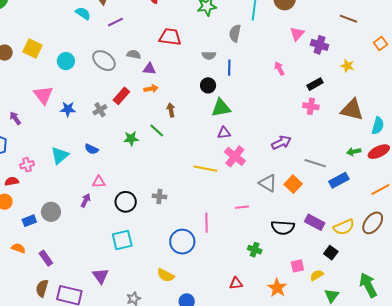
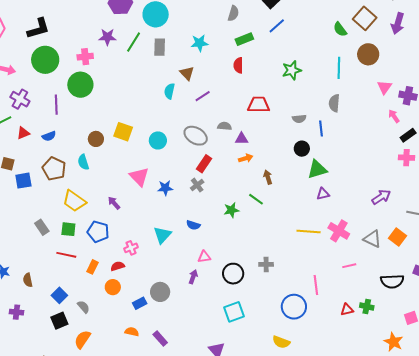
cyan semicircle: (83, 13) -> (169, 91), turned -105
gray semicircle: (235, 33) -> (334, 103), moved
pink arrow: (279, 69) -> (394, 116), moved
red rectangle: (121, 96) -> (204, 164), moved
pink cross: (235, 156) -> (339, 231), moved
red triangle: (236, 283) -> (347, 310), moved

